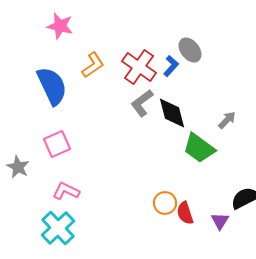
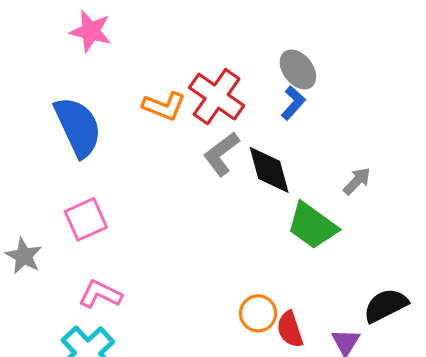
orange L-shape: (93, 65) -> (164, 106), moved, turned 56
blue L-shape: (171, 66) -> (293, 103), moved

